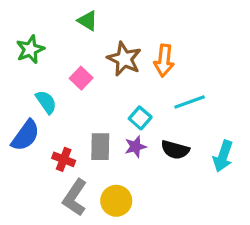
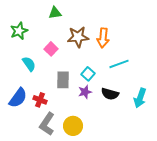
green triangle: (88, 21) -> (55, 13), turned -40
brown star: (124, 59) -> (78, 37), turned -30
blue semicircle: (25, 135) -> (18, 98), moved
gray rectangle: (100, 147) -> (63, 80), moved

